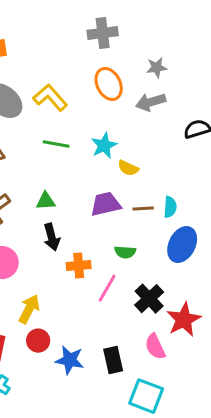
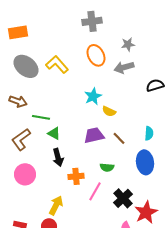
green line: (56, 144) -> (41, 117), moved
green triangle: (46, 201) -> (54, 133), turned 32
cyan semicircle: (170, 207) -> (149, 133), moved
brown line: (143, 209) -> (119, 138), turned 48
blue ellipse: (182, 245) -> (145, 162), turned -35
yellow arrow: (29, 309) -> (56, 205), moved

